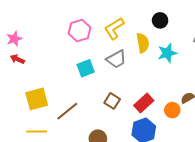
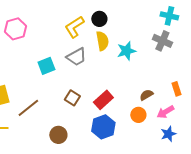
black circle: (160, 20) -> (99, 19), moved
pink hexagon: (80, 31) -> (15, 29), moved
orange circle: (172, 110) -> (138, 115), moved

